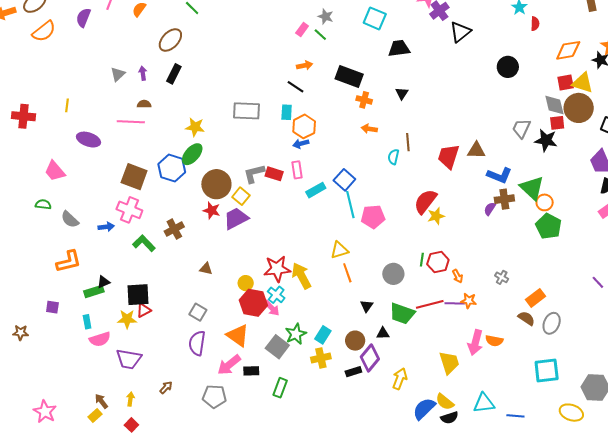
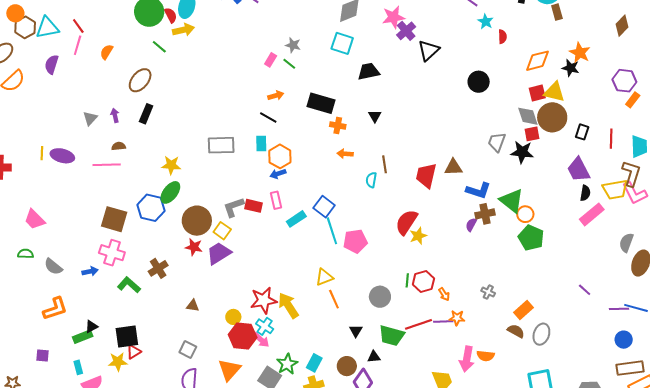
purple ellipse: (88, 140) -> (62, 156), moved
orange triangle: (238, 335) -> (229, 370), turned 40

